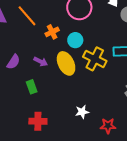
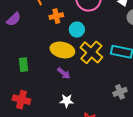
purple semicircle: (13, 62) -> (14, 19), moved
purple arrow: (41, 62) -> (64, 73), moved
yellow ellipse: (66, 63) -> (62, 50), turned -65

